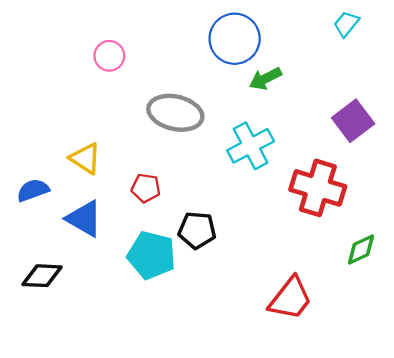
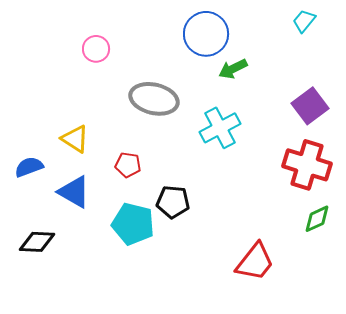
red cross: (318, 188) -> (307, 165), moved

